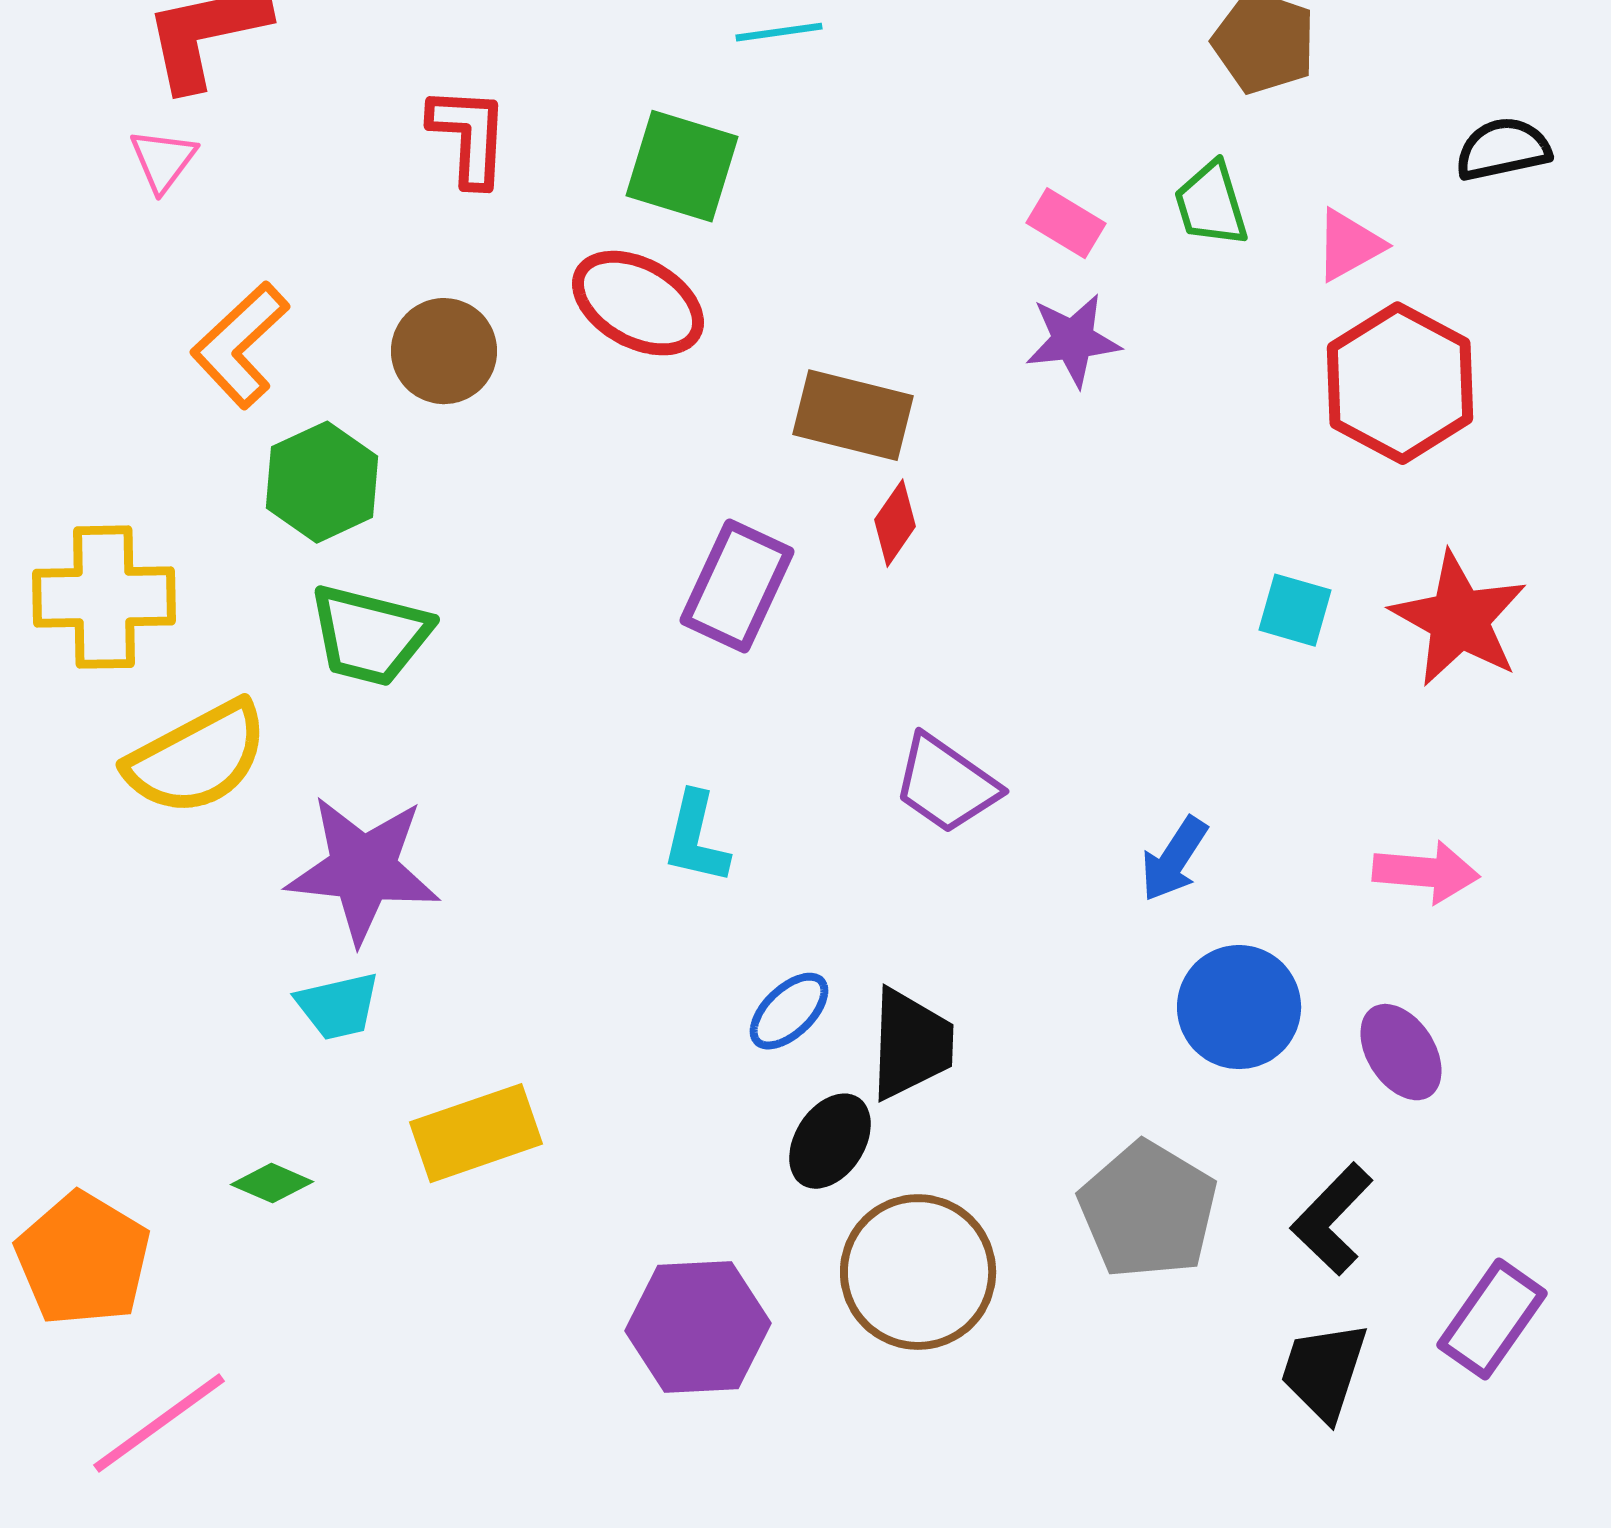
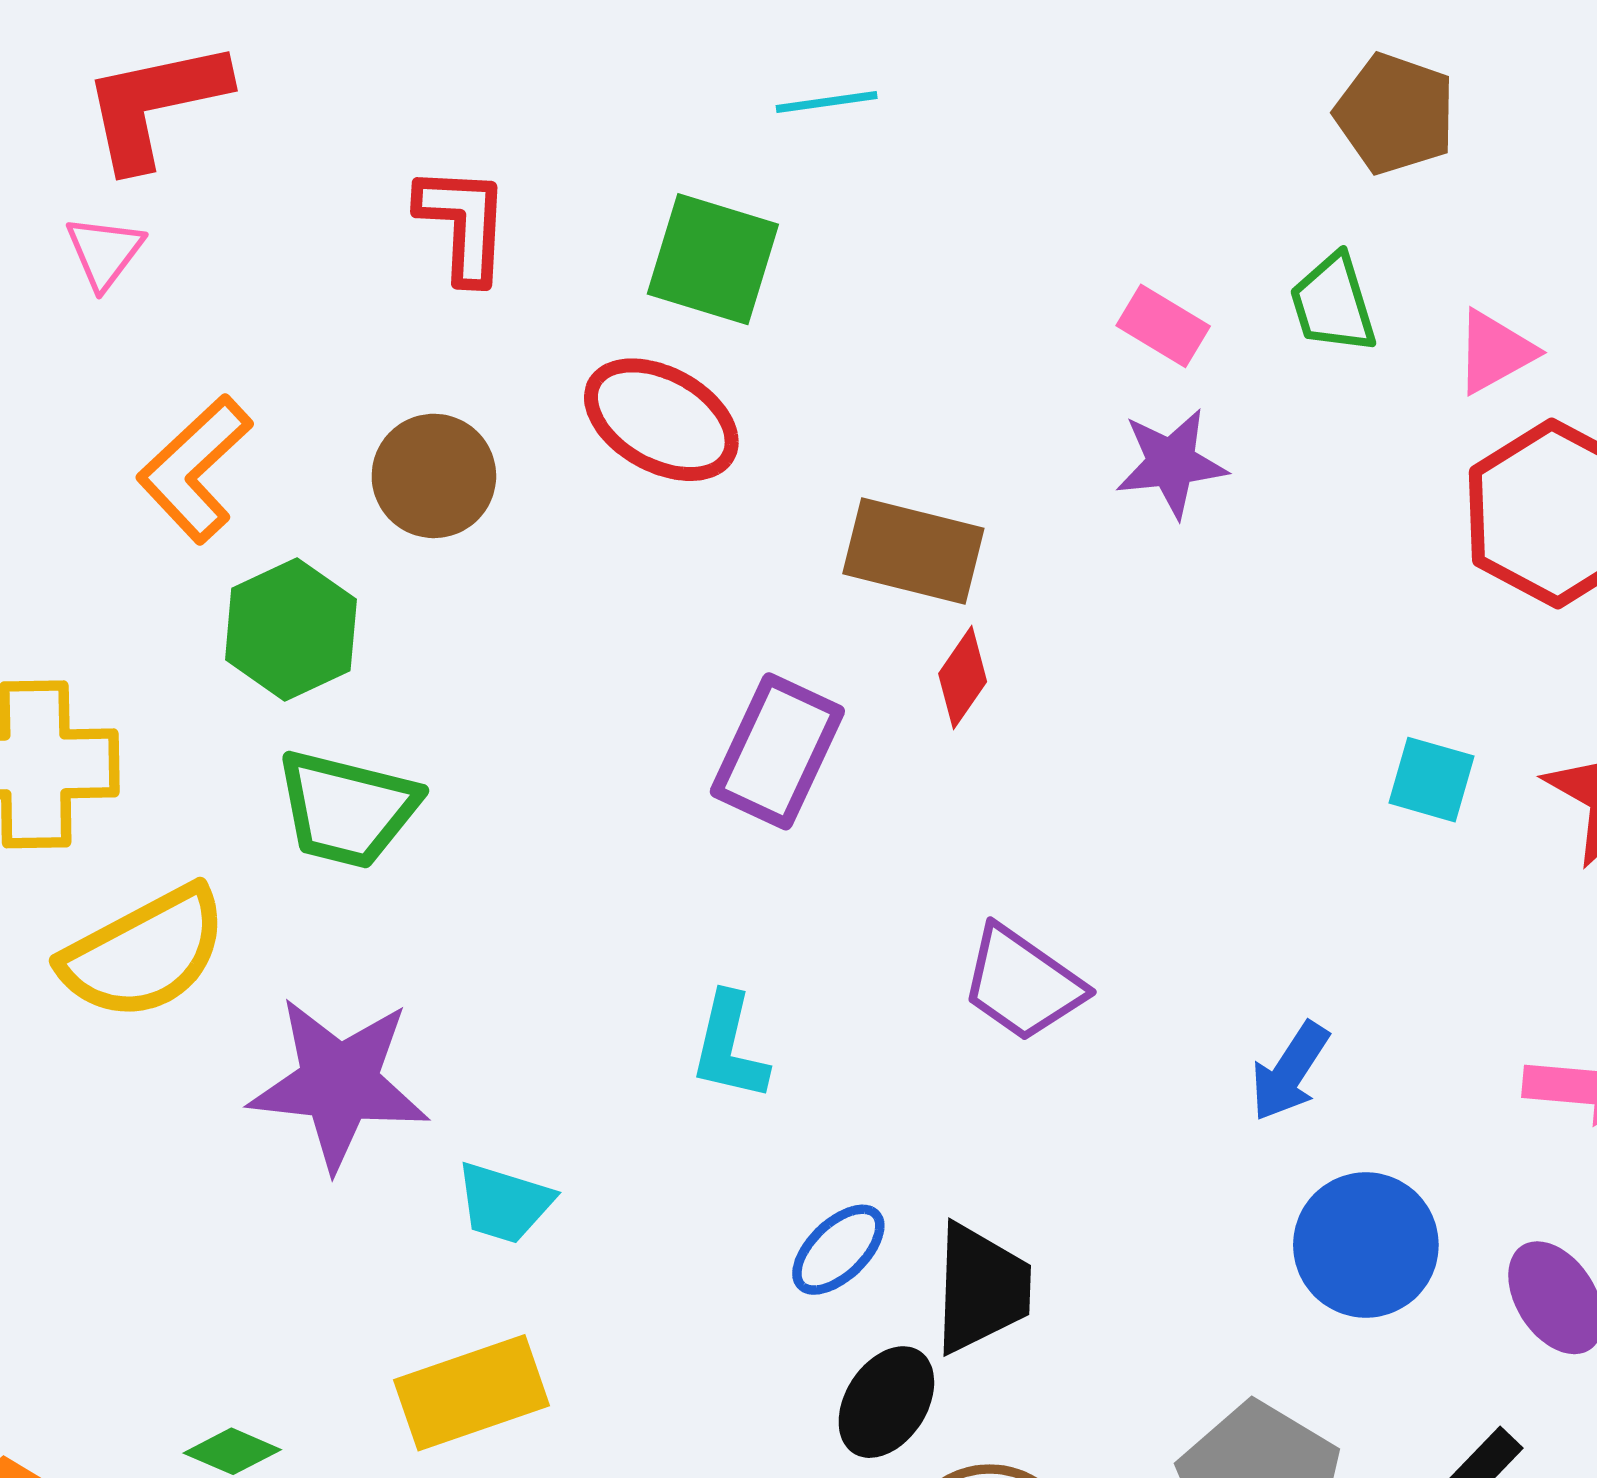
cyan trapezoid: (338, 1006) -> (504, 1203), moved, turned 30

